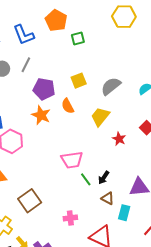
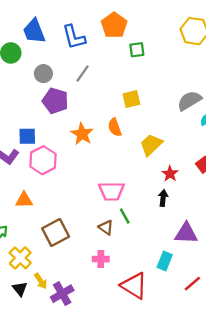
gray line: (26, 65) -> (83, 73), moved
gray semicircle: (111, 86) -> (189, 101), moved
purple pentagon: (44, 89) -> (55, 101), moved
black arrow: (104, 178) -> (163, 198), moved, turned 144
brown triangle: (108, 198) -> (106, 227), moved

